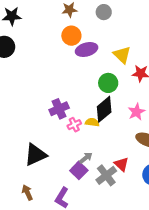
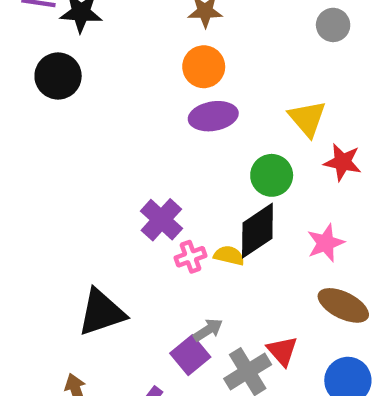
gray circle: (104, 12) -> (333, 25), moved
purple ellipse: (87, 50) -> (213, 116), moved
purple cross: (59, 109) -> (161, 220), turned -30

